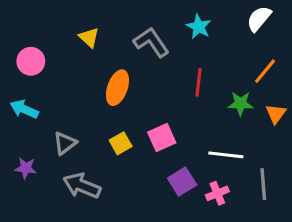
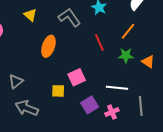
orange line: (265, 71) -> (128, 31), moved
red line: (199, 82) -> (99, 42), turned -30
orange triangle: (276, 114) -> (148, 62), turned -32
yellow square: (121, 143) -> (58, 91), moved, turned 32

